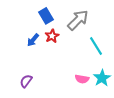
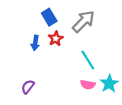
blue arrow: (33, 40) -> (35, 43), turned -32
cyan line: (96, 46) -> (88, 60), moved

